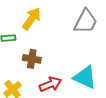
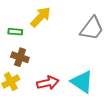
brown cross: (32, 59) -> (20, 57), moved

